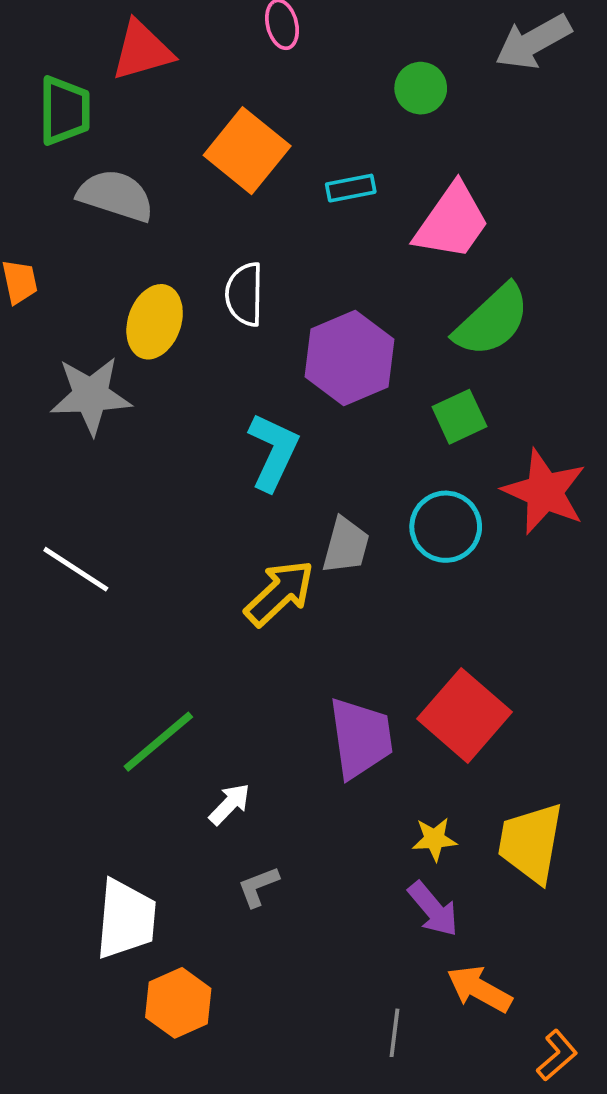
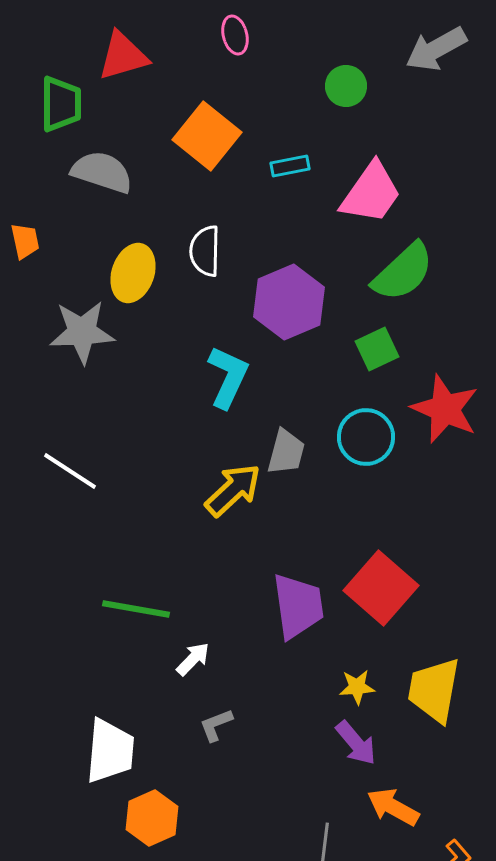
green line: (158, 742) -> (136, 609), turned 50

